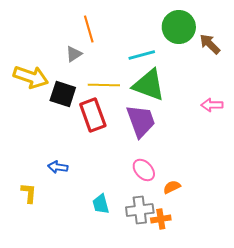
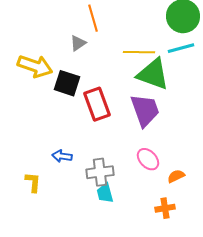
cyan line: (142, 55) -> (181, 48), moved
yellow line: (104, 85) -> (139, 52), moved
gray cross: (140, 210) -> (100, 172), moved

